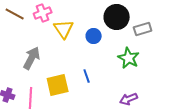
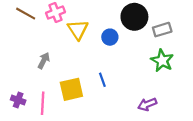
gray arrow: (32, 58) -> (44, 61), size x0.7
green star: (129, 58) -> (162, 61), moved

